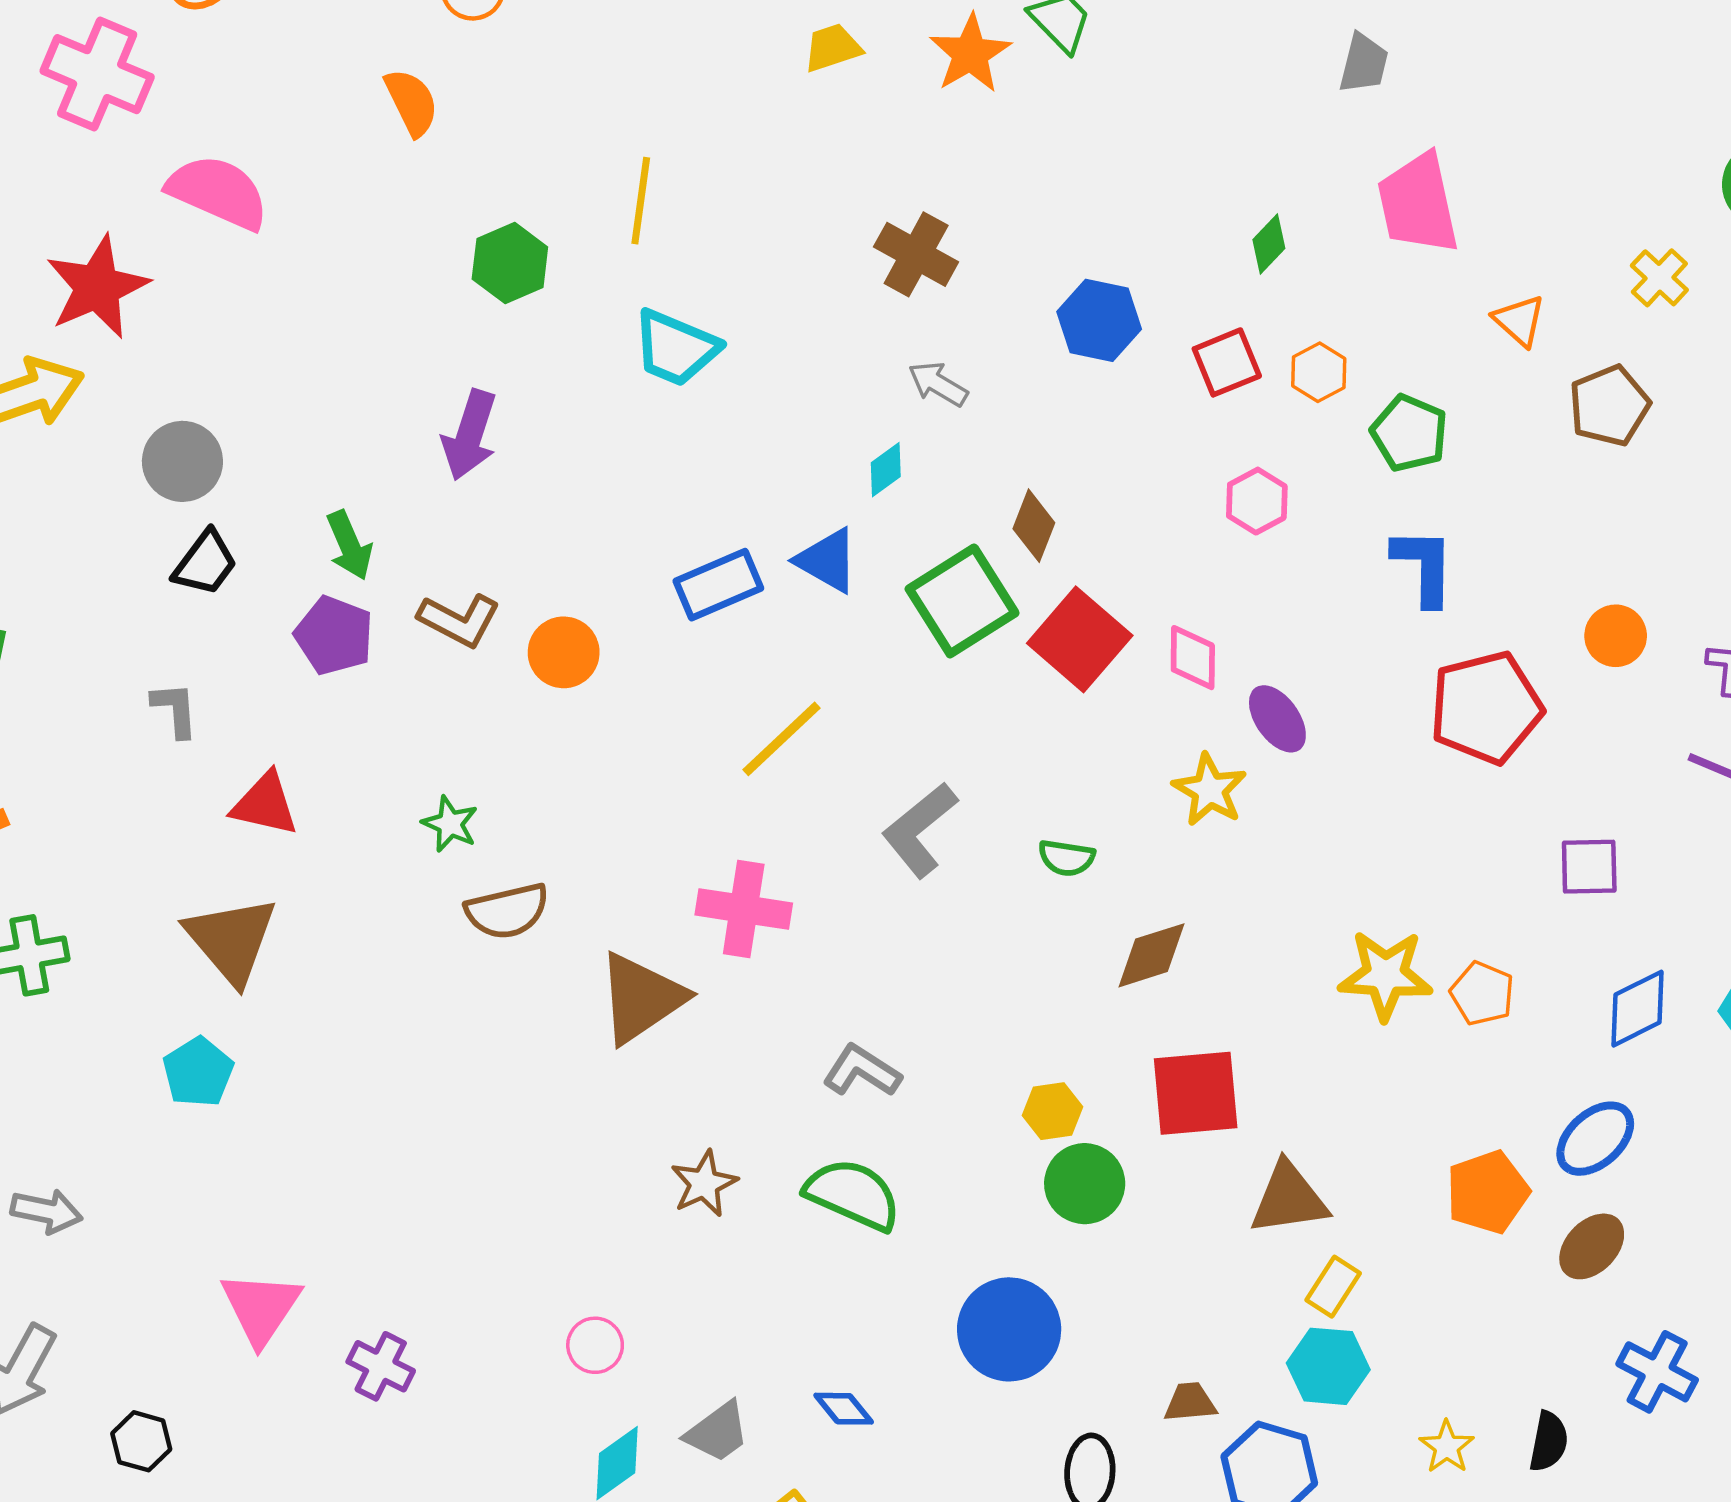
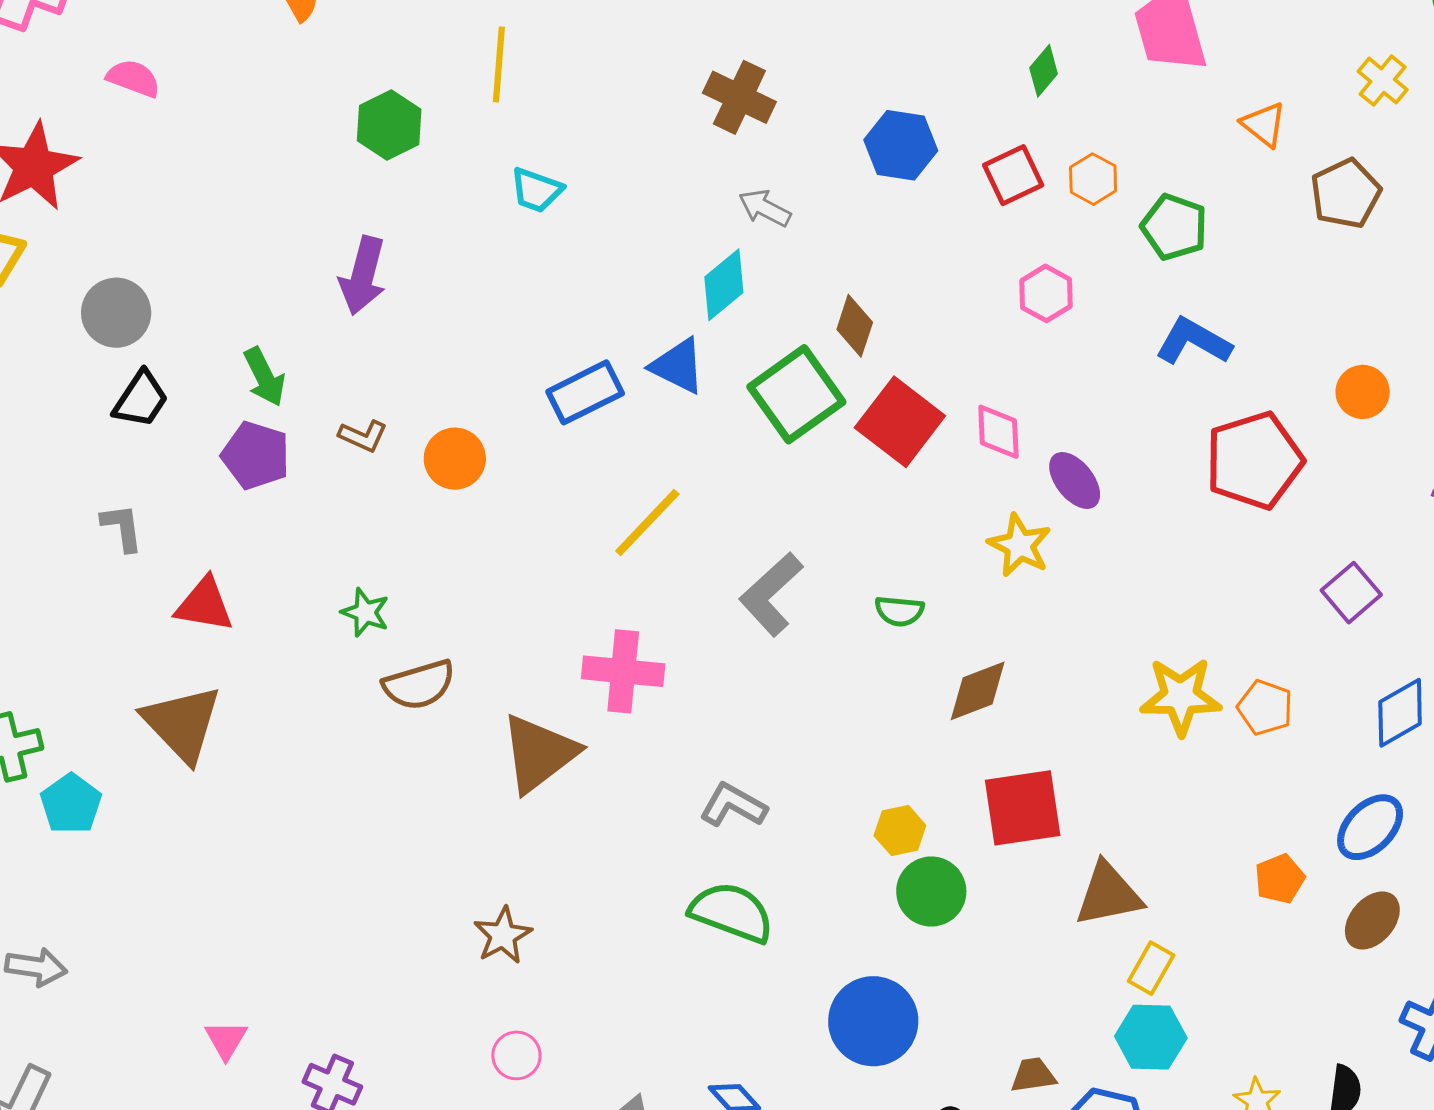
pink semicircle: (218, 192) -> (133, 78), size x0.6
cyan trapezoid: (676, 348) -> (536, 190), size x0.7
cyan diamond: (886, 470) -> (724, 285), size x1.5
blue L-shape: (1424, 566) -> (1193, 341), turned -58
brown L-shape: (459, 620) -> (363, 436), size x0.7
purple square: (1589, 867) -> (1351, 593), turned -36
cyan pentagon: (198, 1072) -> (71, 804), moved
brown star: (704, 1184) -> (503, 935), moved
orange pentagon: (1488, 1192) -> (1280, 879), size x0.7
pink triangle: (261, 1308) -> (226, 1040), size x0.6

